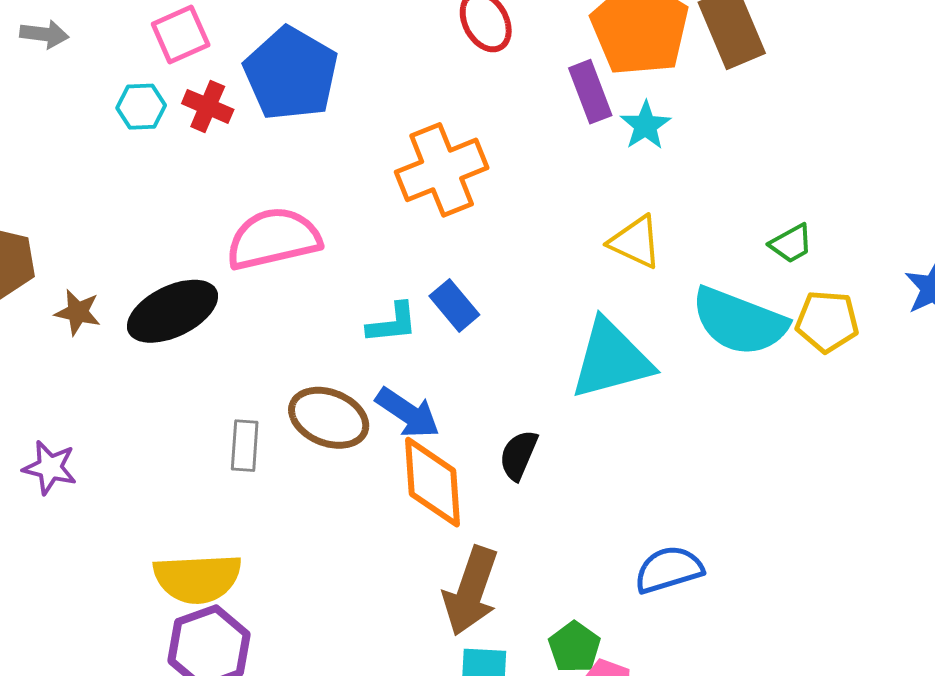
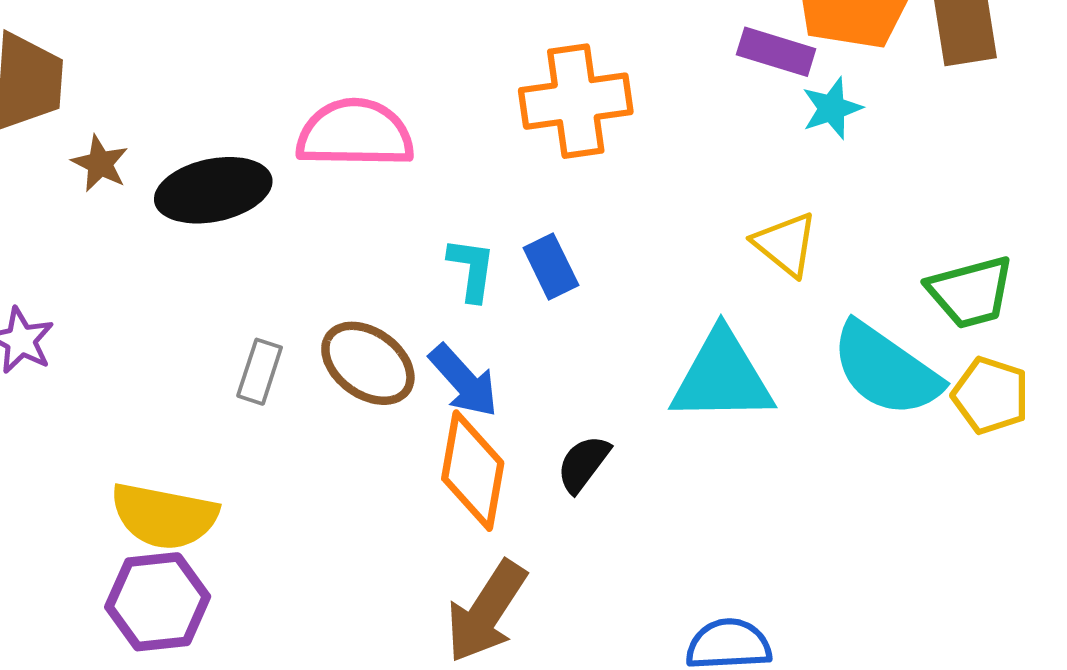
purple rectangle: (590, 92) -> (776, 52), turned -66
green trapezoid: (791, 244) -> (971, 292), size x1.6
cyan L-shape: (392, 323) -> (472, 269), turned -90

